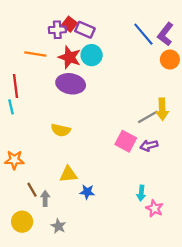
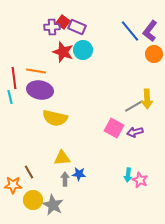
orange line: (35, 54) -> (36, 71), moved
purple ellipse: (71, 84) -> (40, 90), moved
yellow semicircle: (61, 130) -> (55, 118), size x1.4
orange star: (14, 160) -> (13, 185), moved
gray arrow: (45, 199) -> (65, 179), moved
pink star: (154, 208) -> (140, 180), moved
yellow circle: (22, 222) -> (33, 200), moved
gray star: (58, 226) -> (53, 205), size x1.5

